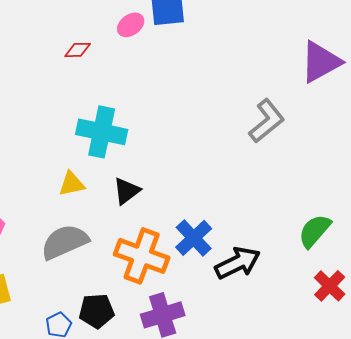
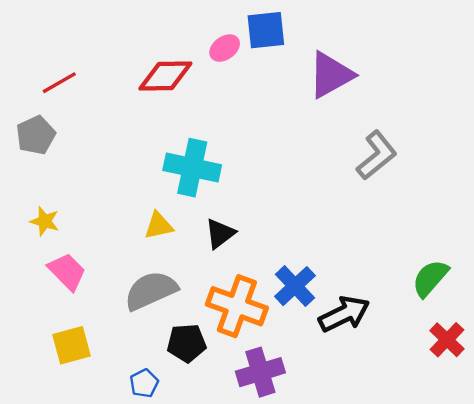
red diamond: (78, 50) -> (165, 76), size x1.8
purple triangle: (321, 62) -> (331, 75), moved
black pentagon: (97, 311) -> (187, 343), moved

